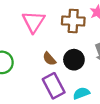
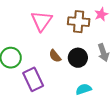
purple rectangle: (54, 86) -> (33, 79), moved

